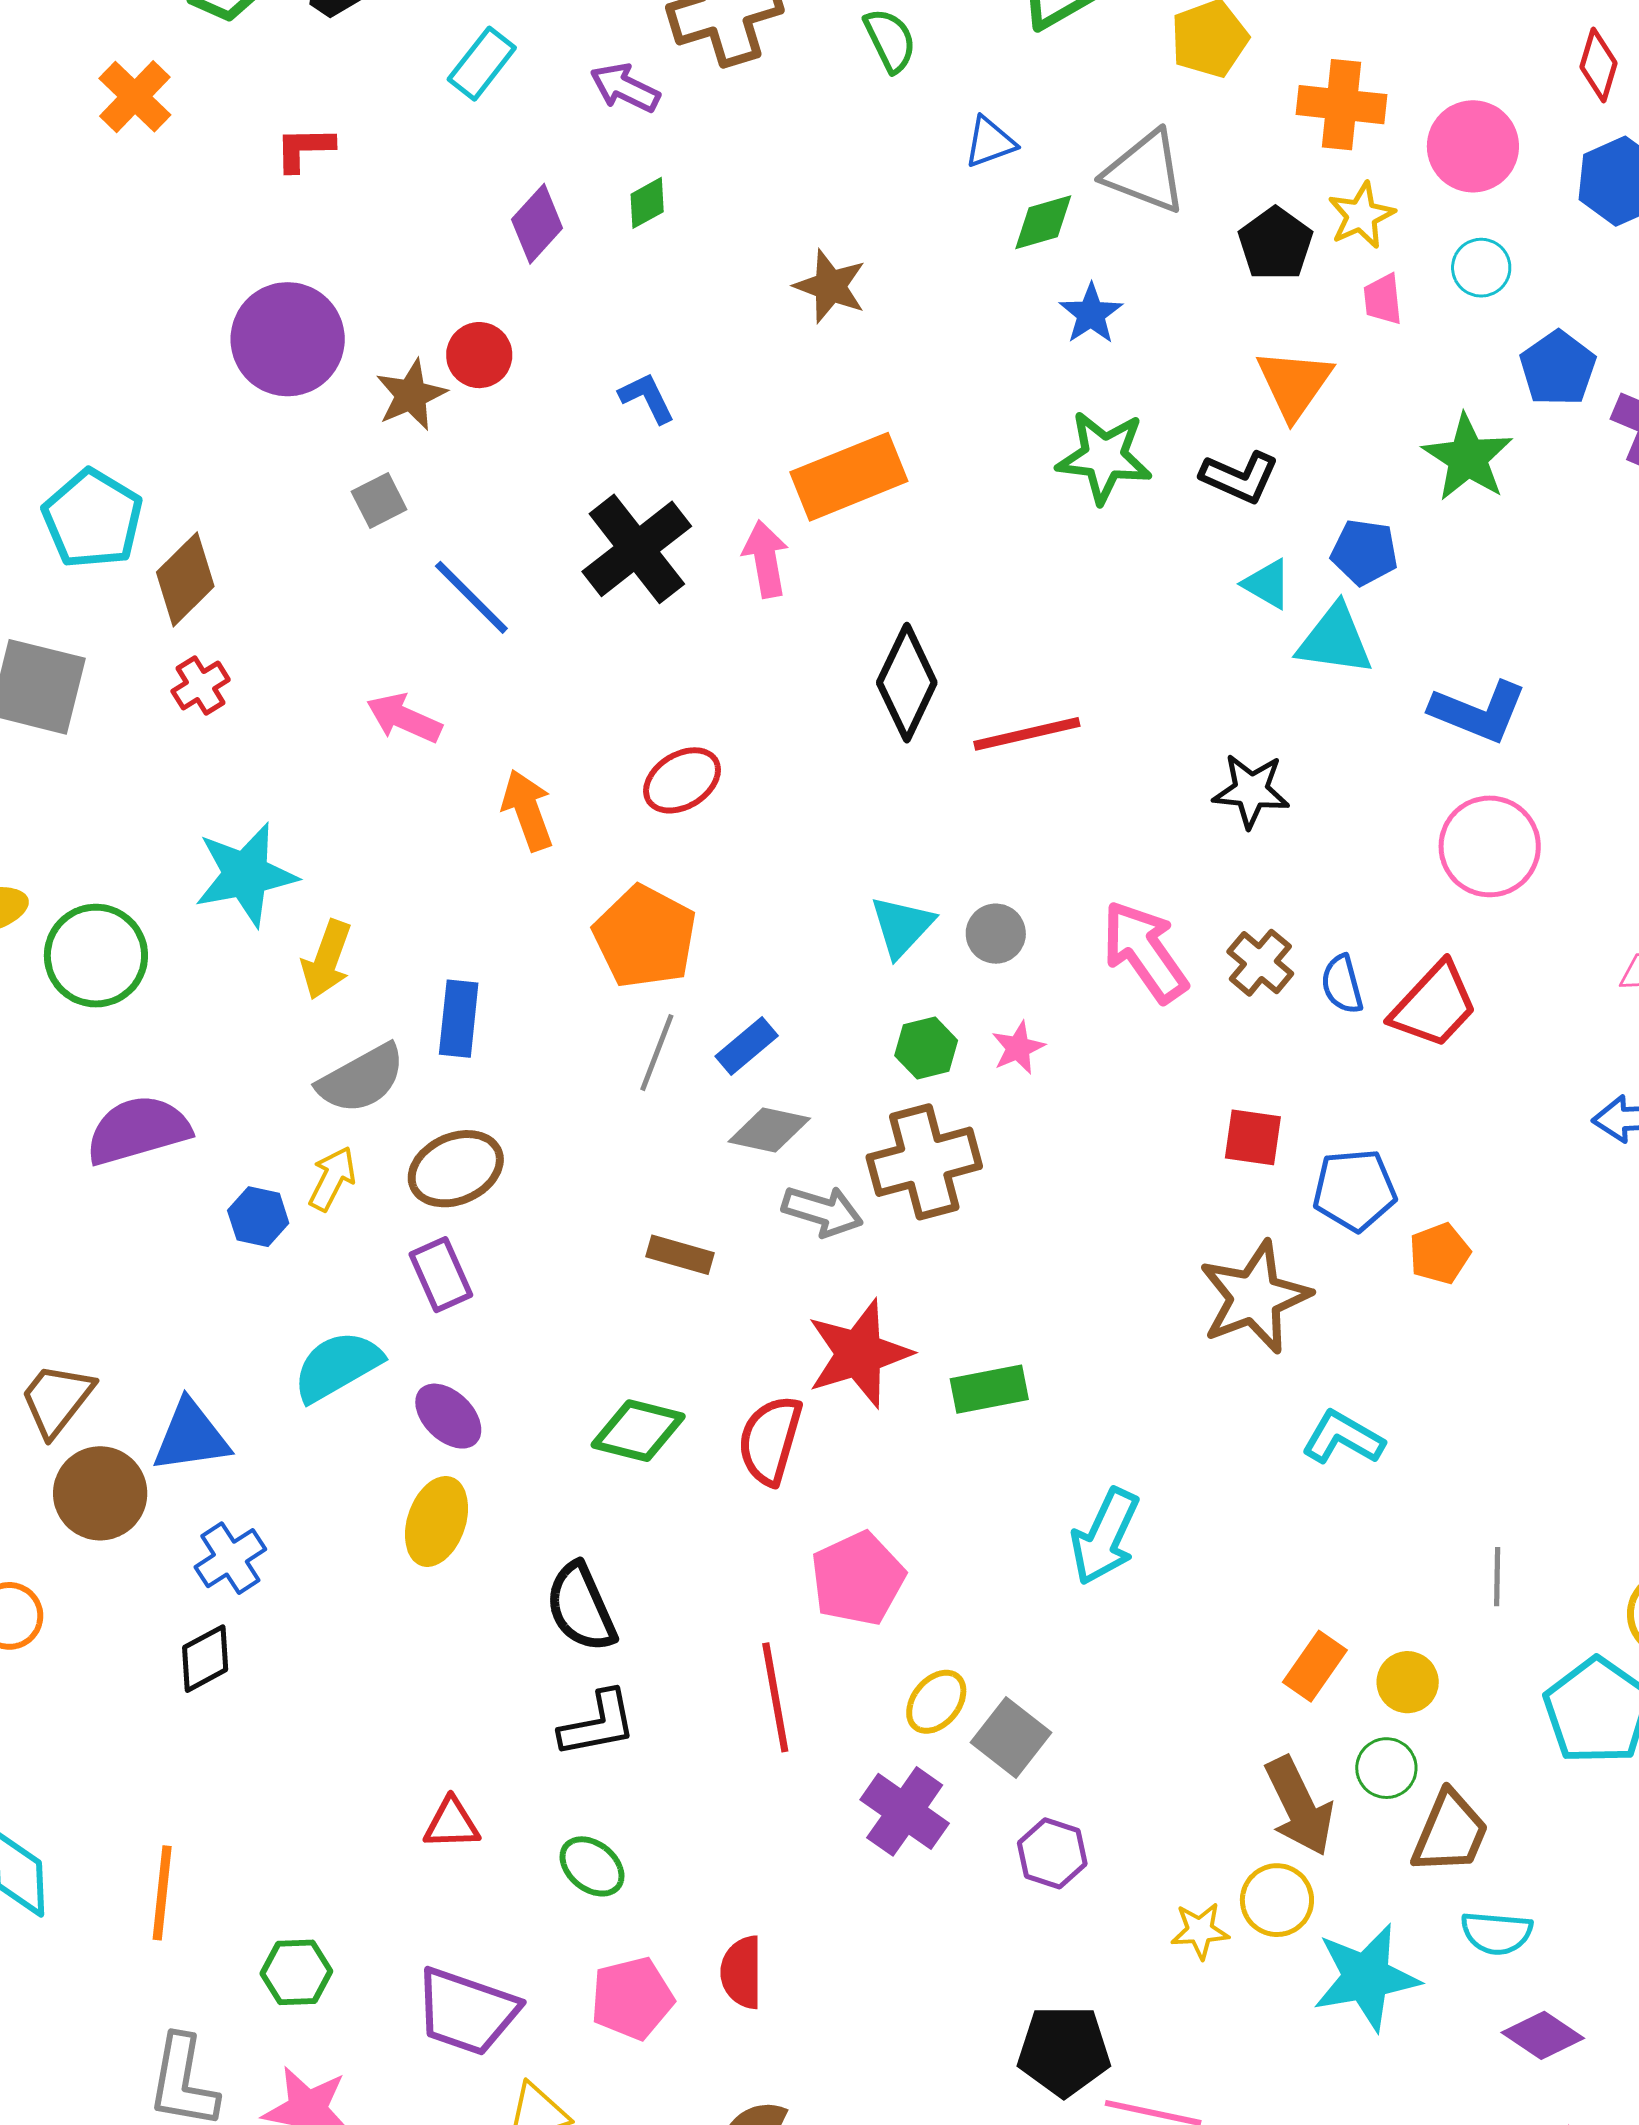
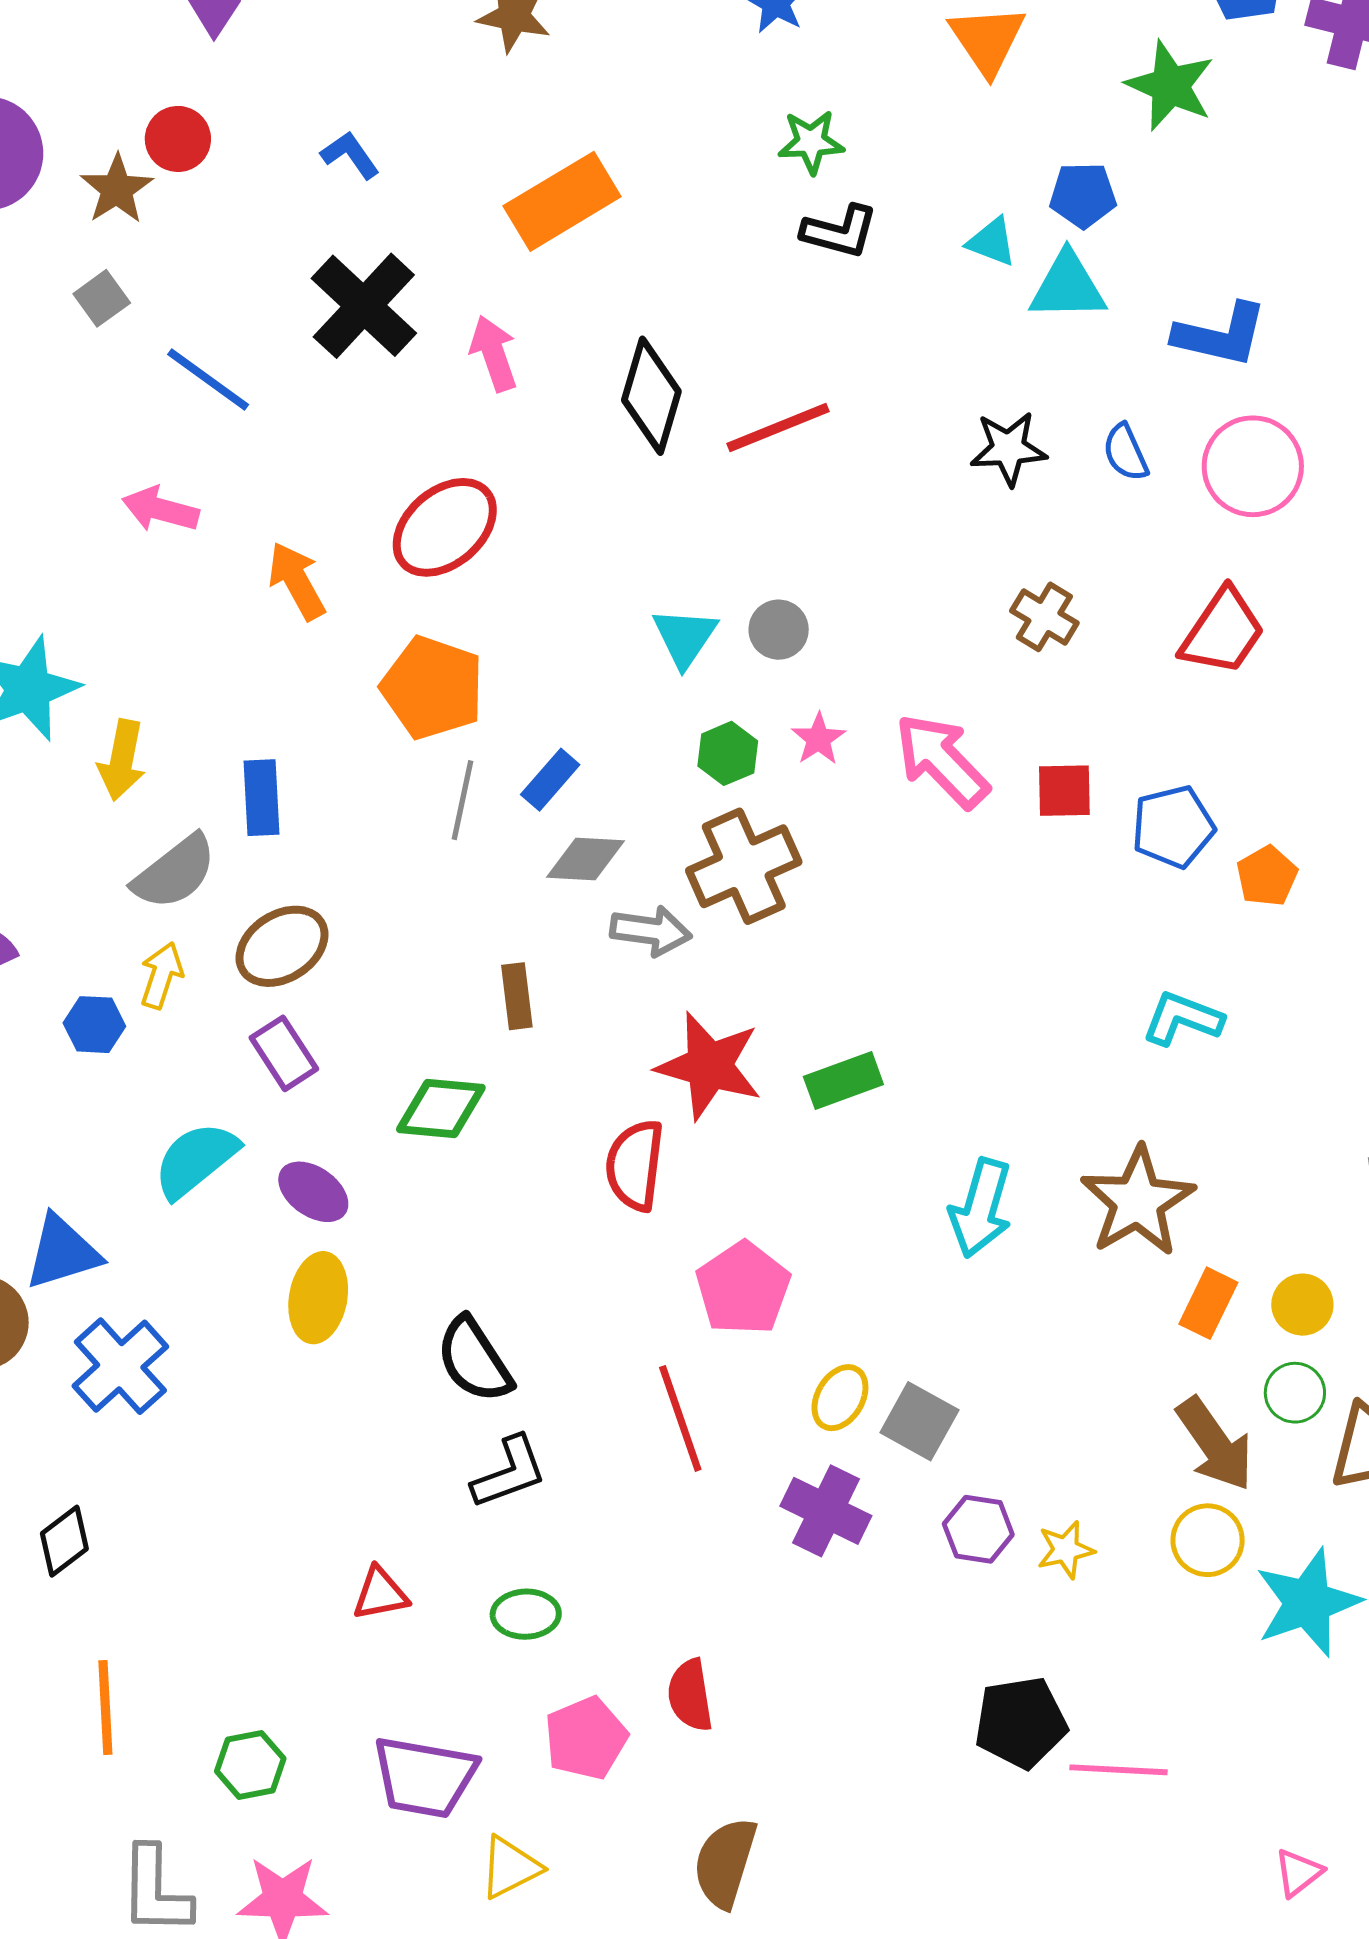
green star: (1104, 457) -> (811, 142), size x0.7
black L-shape: (1240, 477) -> (840, 231), moved
pink arrow: (766, 559) -> (494, 354), moved
red ellipse: (682, 780) -> (445, 527), size x1.4
pink arrow: (1145, 951) -> (942, 761), moved
blue semicircle: (1342, 984) -> (1126, 452), moved
brown rectangle: (680, 1255) -> (517, 996), turned 76
brown star: (1255, 1297) -> (1138, 1201), moved
red star: (859, 1354) -> (709, 1066), turned -30
green diamond: (638, 1431) -> (441, 1109), moved
cyan L-shape: (1343, 1438) -> (1182, 1019), moved
blue cross: (230, 1558) -> (120, 1366), size x1.4
black diamond: (205, 1659) -> (64, 1541), moved
green ellipse: (592, 1866) -> (526, 1614), turned -32
yellow star: (1200, 1931) -> (1066, 1550), moved

